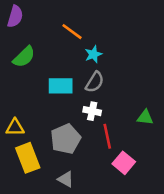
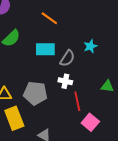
cyan star: (93, 54) -> (90, 46), moved
cyan rectangle: (61, 86) -> (45, 49), moved
gray pentagon: (66, 139) -> (35, 93), moved, turned 30

